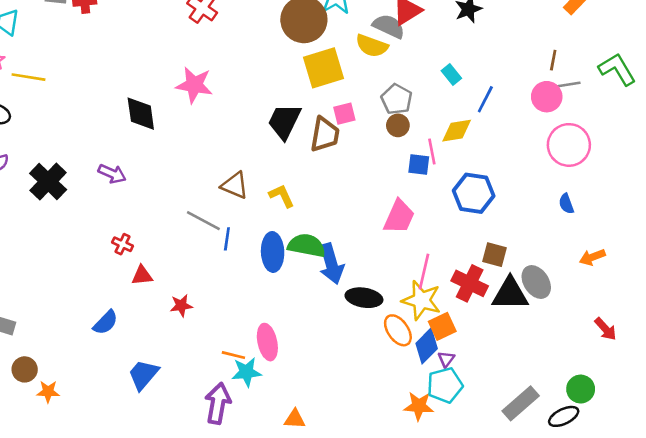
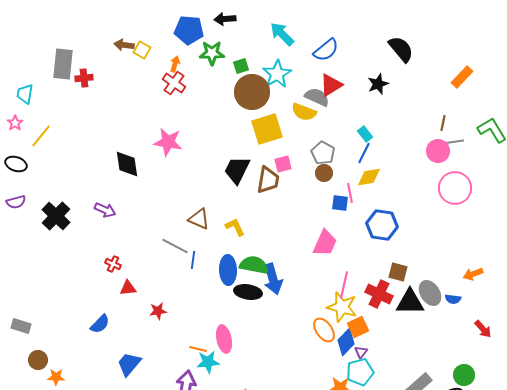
yellow line: (29, 77) -> (41, 136), turned -60
blue line: (485, 99) -> (364, 153), moved
blue semicircle: (566, 204) -> (453, 299), moved, turned -63
black ellipse: (364, 298) -> (248, 292), moved

